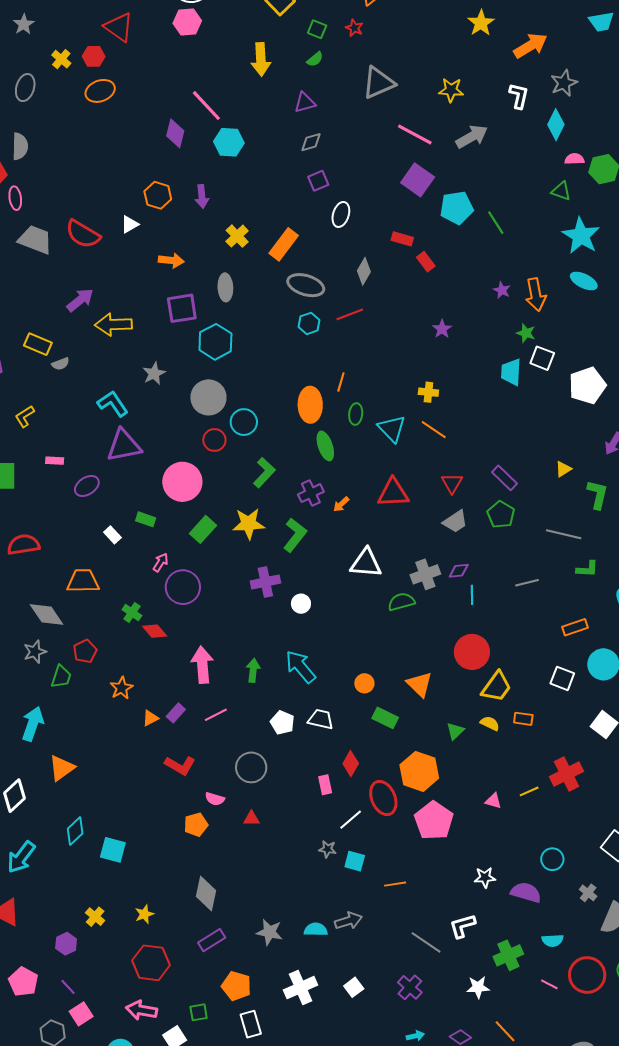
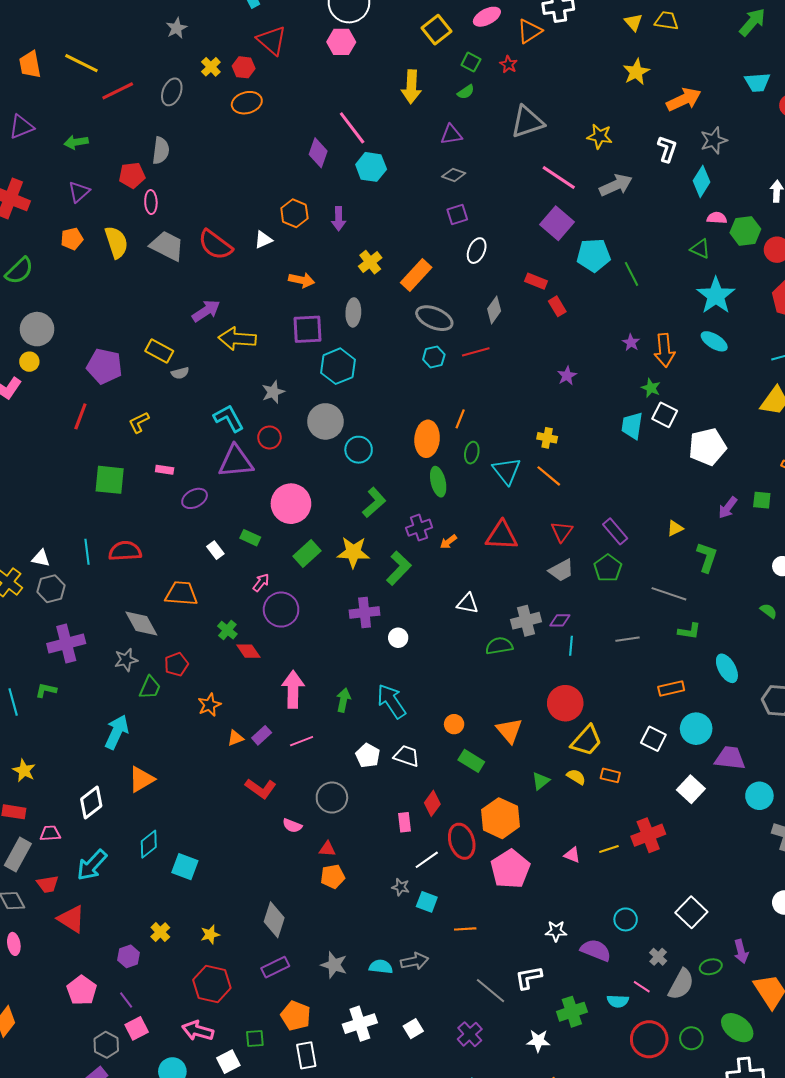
gray diamond: (311, 142) -> (454, 175), turned 30
red circle: (214, 440) -> (269, 437), moved
white triangle: (366, 563) -> (468, 603), size x0.7
orange pentagon: (196, 825) -> (333, 877), moved
pink line: (549, 984) -> (642, 987), moved

